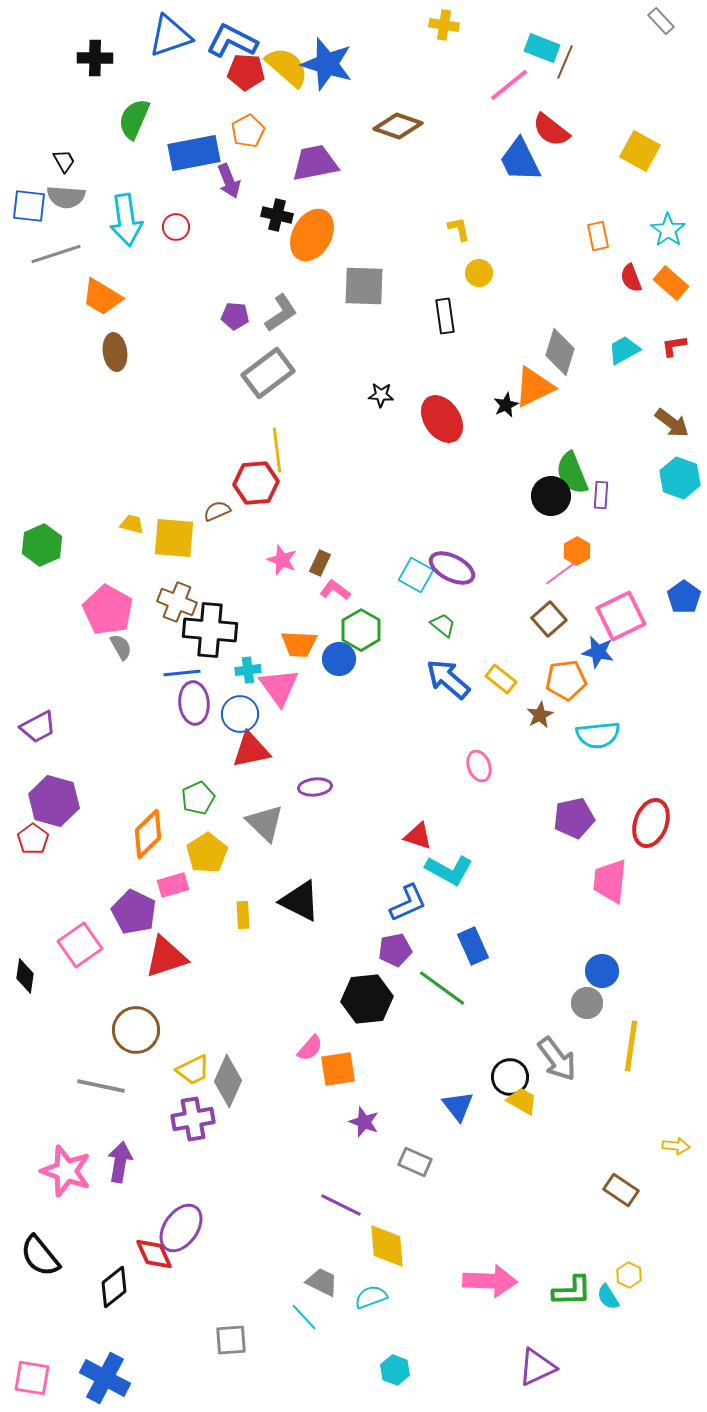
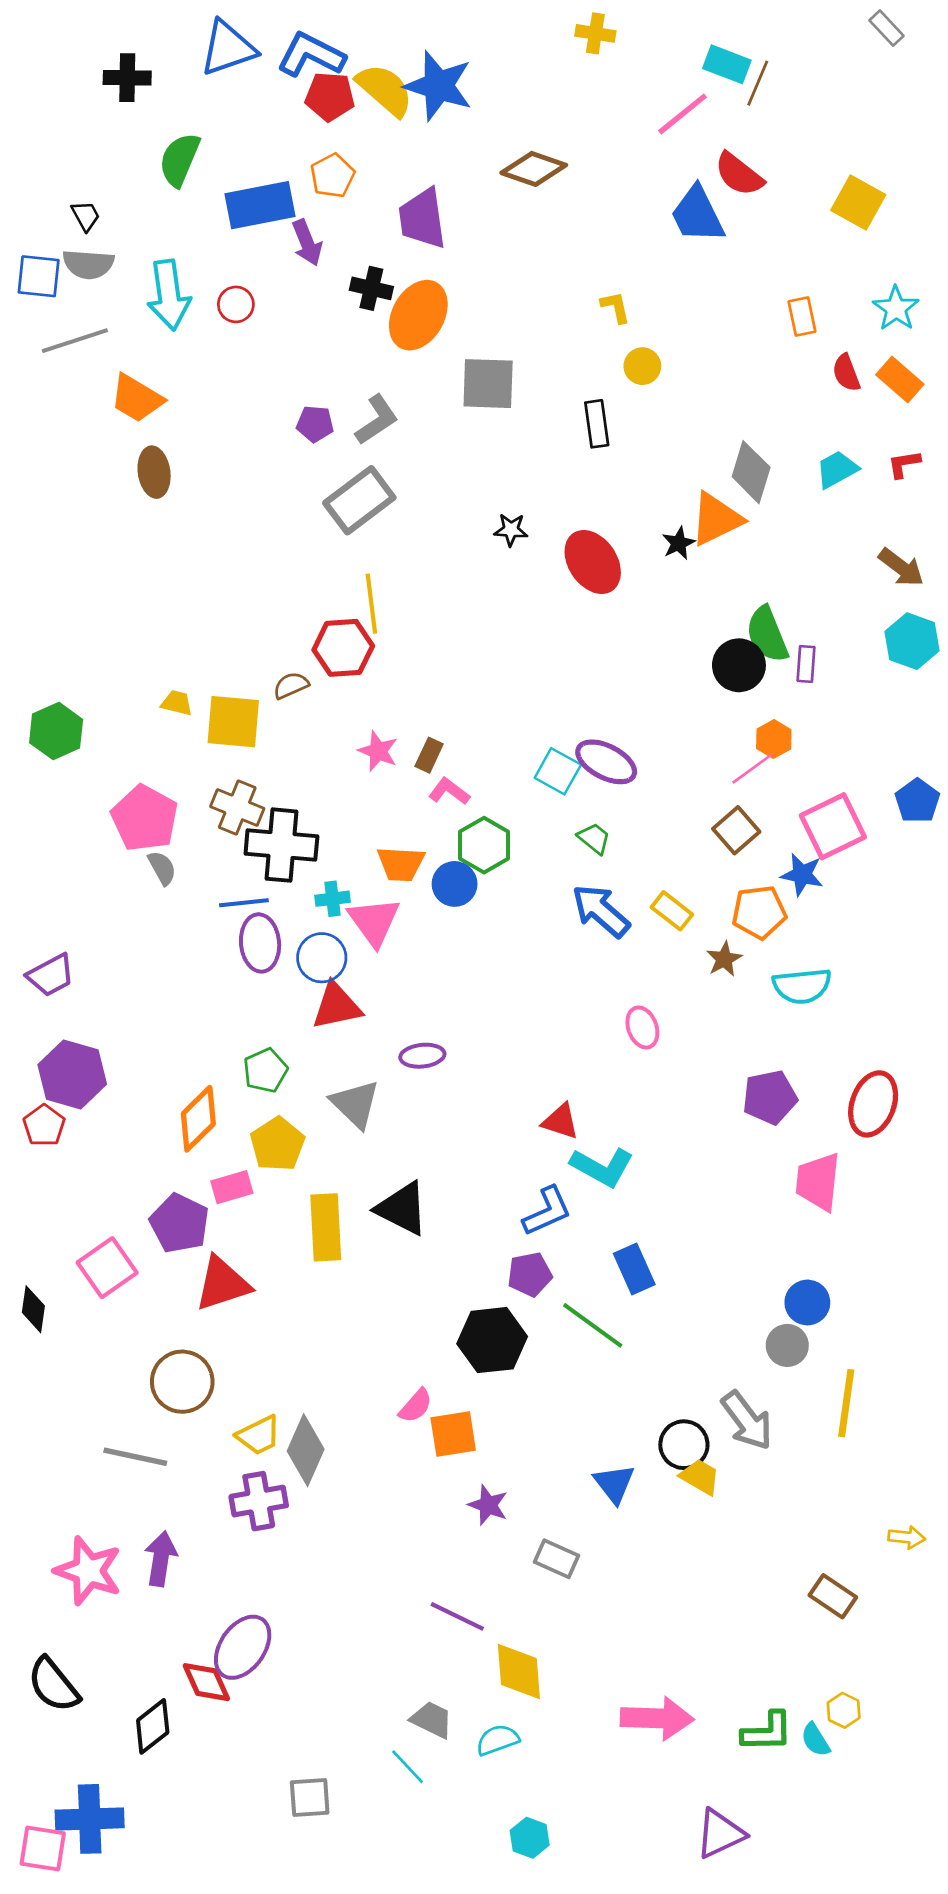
purple trapezoid: (315, 163) -> (422, 219), turned -87
yellow rectangle: (243, 915) -> (326, 1227), size x1.8
blue cross: (105, 1378) -> (90, 1819), moved, turned -30

